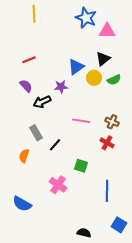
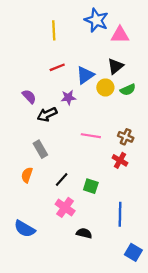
yellow line: (34, 14) -> (54, 30), moved
red line: (29, 60) -> (57, 67), moved
black line: (55, 145) -> (62, 179), moved
black semicircle: (84, 233) -> (84, 233), moved

